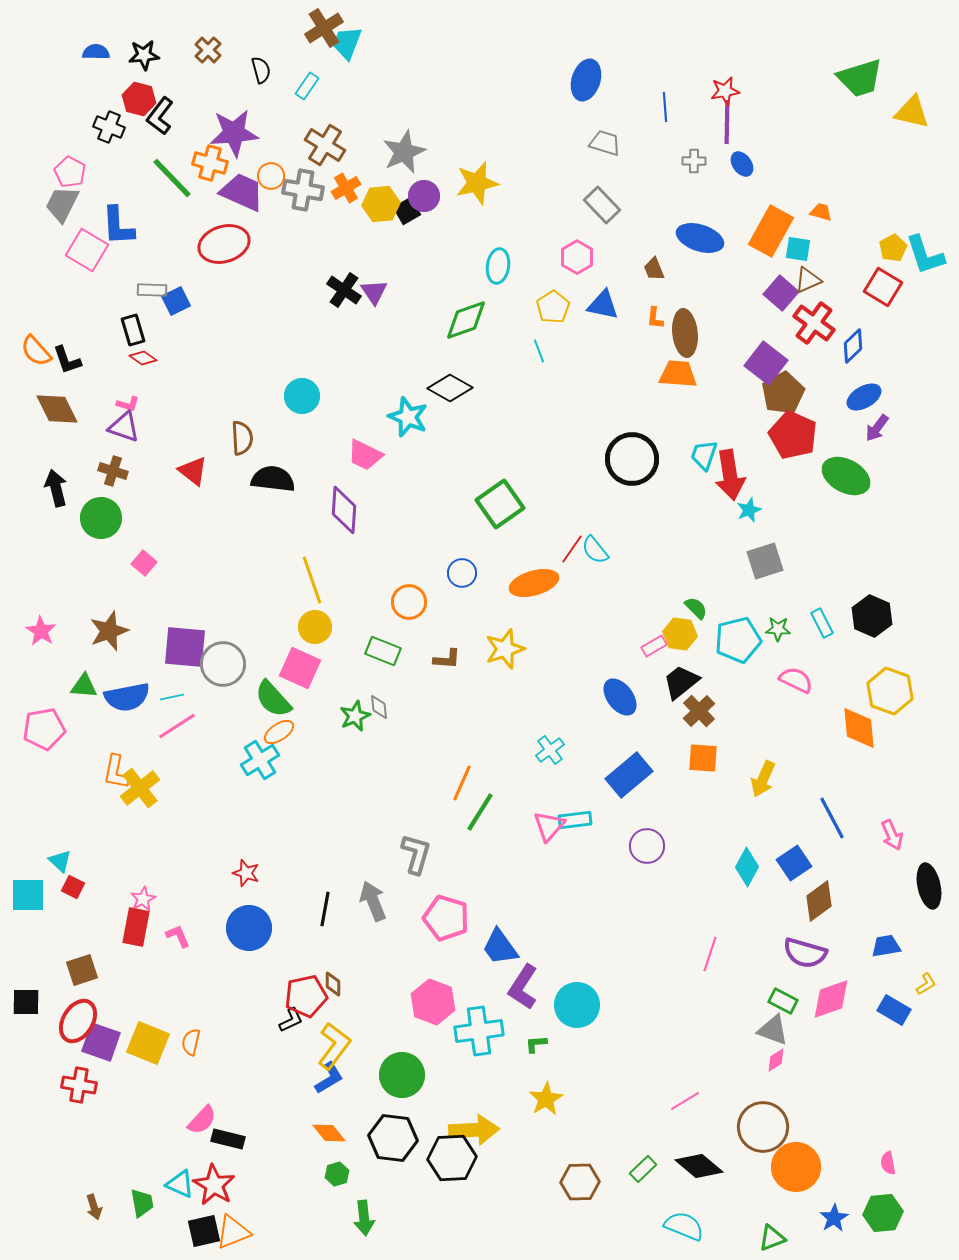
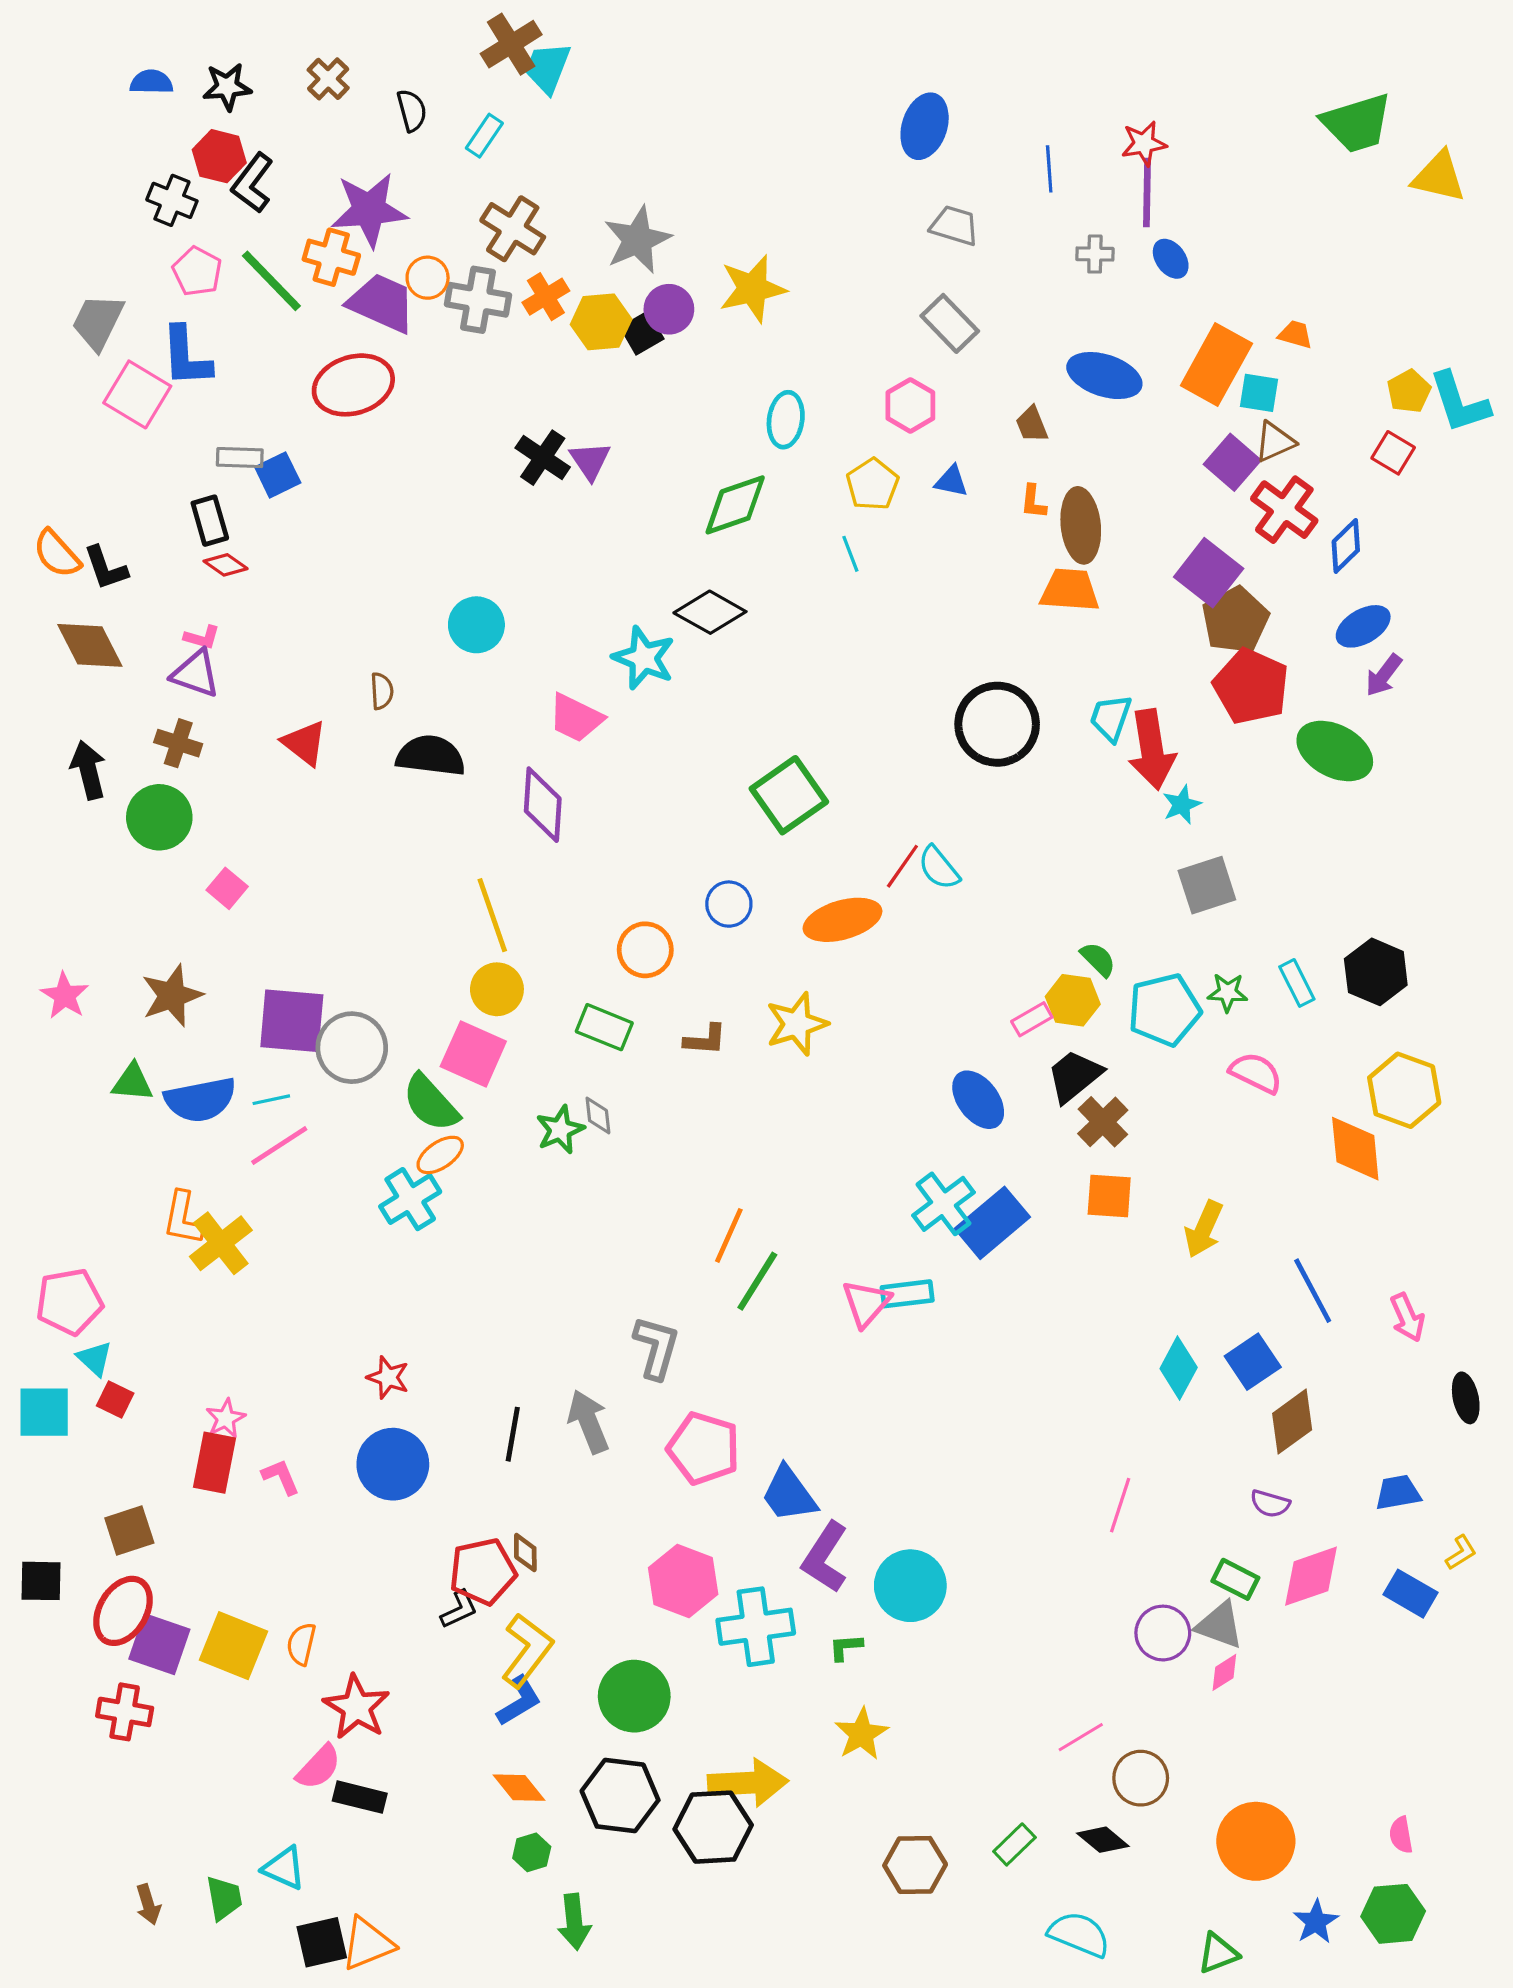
pink pentagon: (70, 172) -> (197, 271), moved
red square: (883, 287) -> (1393, 453), size x0.7
blue triangle: (603, 305) -> (951, 481), size x0.7
brown semicircle: (242, 438) -> (382, 691), size x0.7
pink pentagon: (44, 729) -> (69, 1302), moved
cyan cross: (550, 750) -> (943, 1204), moved, size x1.4
purple circle: (647, 846) -> (1163, 1633), moved
black ellipse: (929, 886) -> (1466, 1398), size x0.7
purple semicircle: (805, 953) -> (1270, 1504), size x0.6
brown circle: (763, 1127) -> (1141, 1778), moved, size x0.7
black diamond: (699, 1166) -> (1103, 1840), size x0.7
red star: (214, 1185) -> (357, 1707), moved

